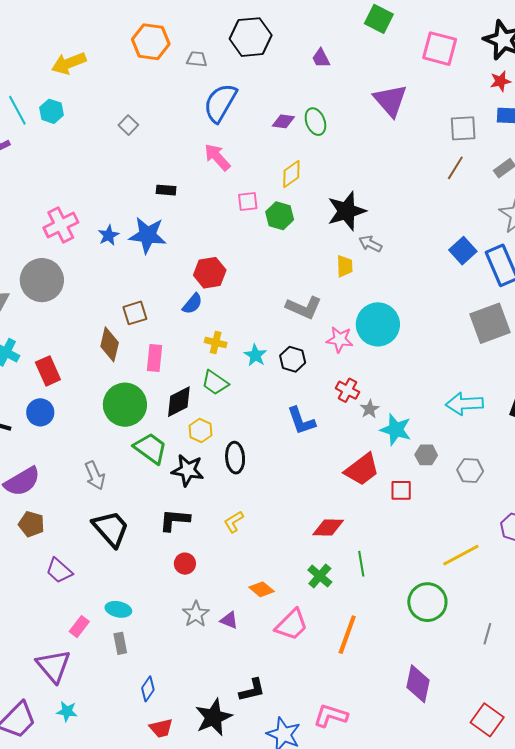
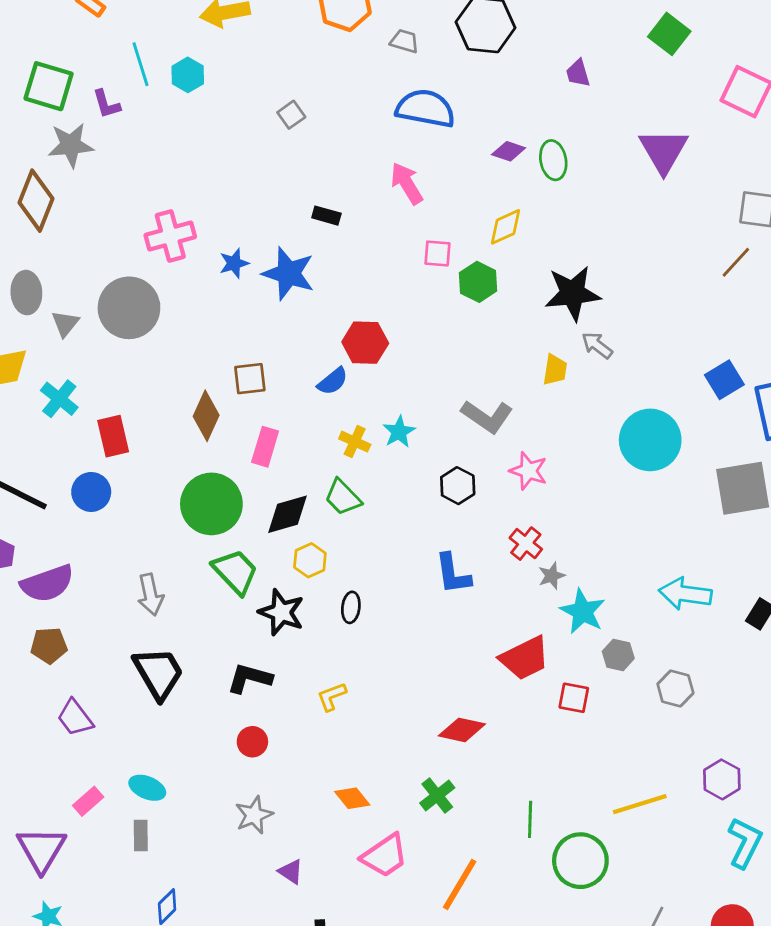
blue semicircle: (220, 103) -> (425, 108), turned 60
cyan circle: (378, 324) -> (650, 440), moved
cyan star: (255, 355) -> (399, 432), moved
black ellipse: (235, 458) -> (351, 607), size x0.7
brown pentagon: (31, 524) -> (49, 645), turned -30
green line: (361, 564) -> (530, 819), moved
purple triangle: (229, 620) -> (291, 872), moved

